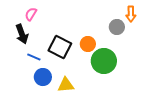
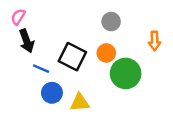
pink semicircle: (31, 14) -> (18, 17), moved
orange arrow: (131, 14) -> (155, 41), moved
gray circle: (117, 27) -> (111, 22), moved

